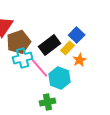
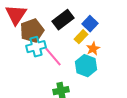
black rectangle: (50, 45) -> (63, 20), moved
cyan hexagon: (60, 78) -> (86, 66), moved

